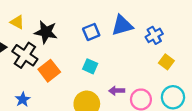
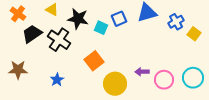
yellow square: (166, 62) -> (194, 34), moved
cyan square: (90, 66) -> (101, 28), moved
orange square: (49, 71) -> (94, 61), moved

